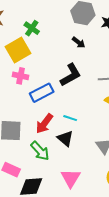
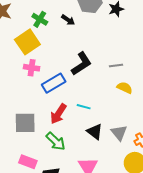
black arrow: (79, 42) -> (68, 20), moved
black triangle: (65, 138) -> (95, 132), moved

